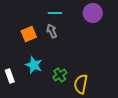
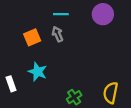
green cross: (60, 75) -> (74, 97), moved
yellow semicircle: (81, 84) -> (111, 93), moved

